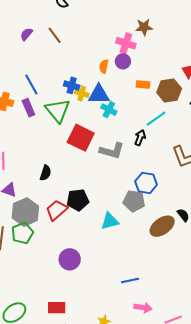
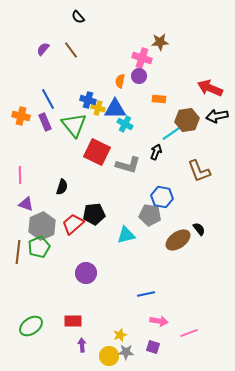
brown hexagon: (169, 90) -> (187, 120), moved

